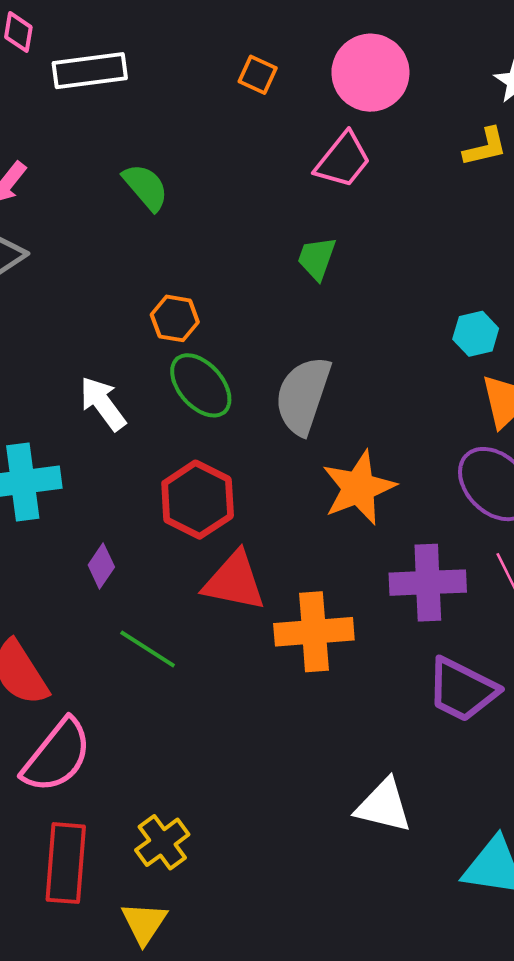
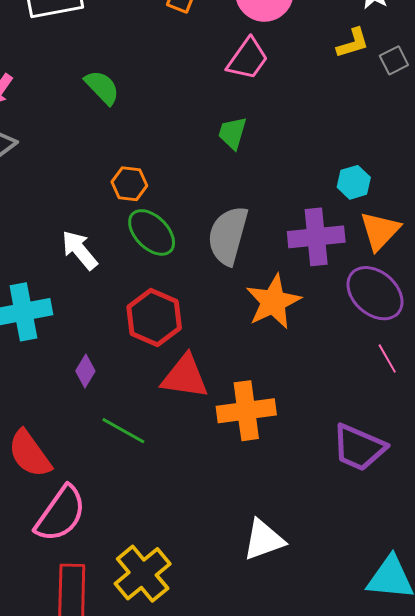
purple cross: (428, 583) -> (316, 237), moved
white triangle: (384, 806) -> (264, 540), moved, turned -30
yellow cross: (162, 842) -> (143, 574), size x1.4

